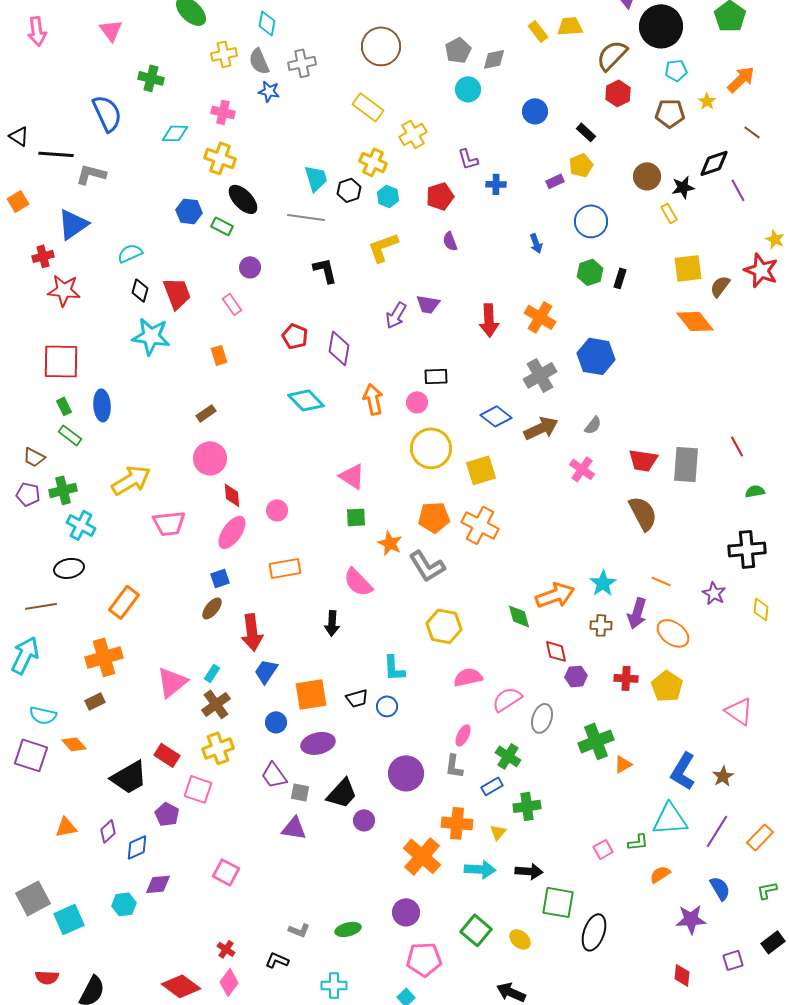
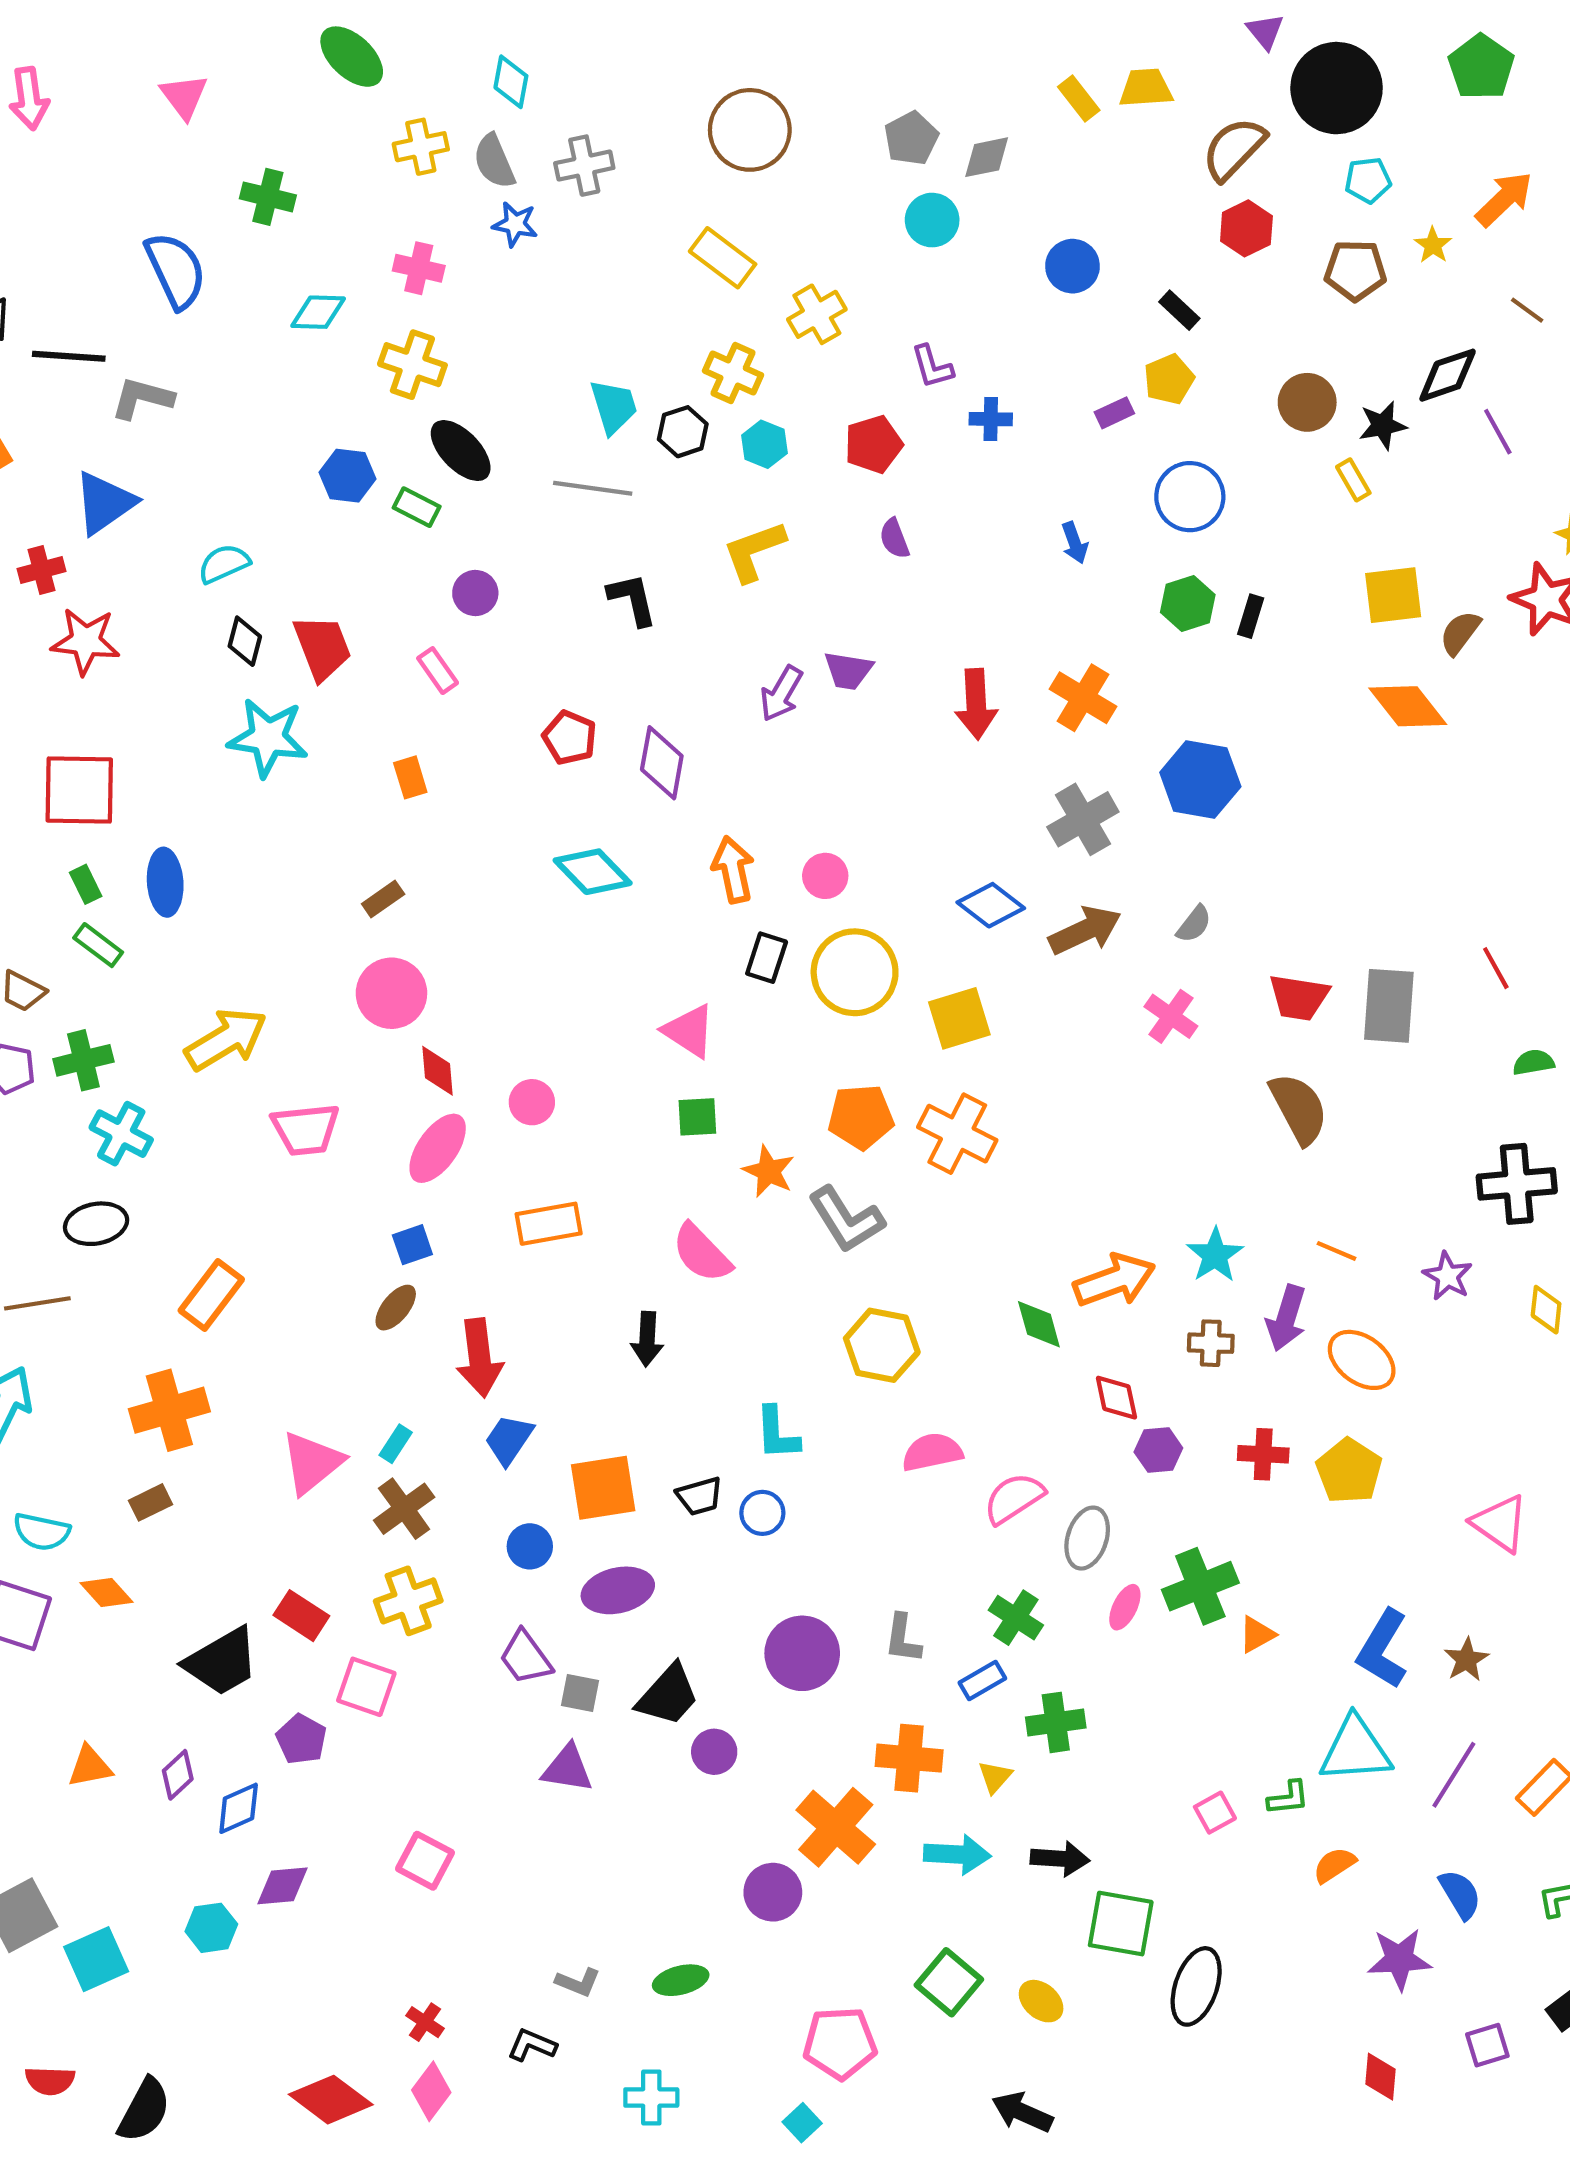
black rectangle: (436, 376) -> (767, 958), moved, turned -70
pink ellipse: (463, 735) -> (1125, 1607), moved
purple circle: (406, 912) -> (773, 1892), moved

